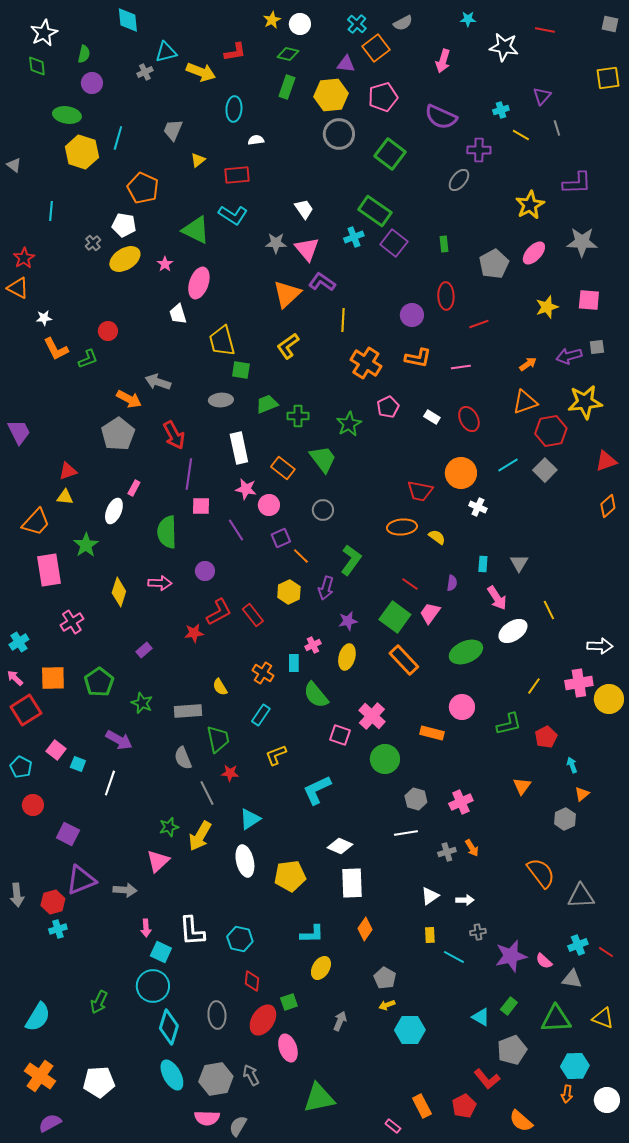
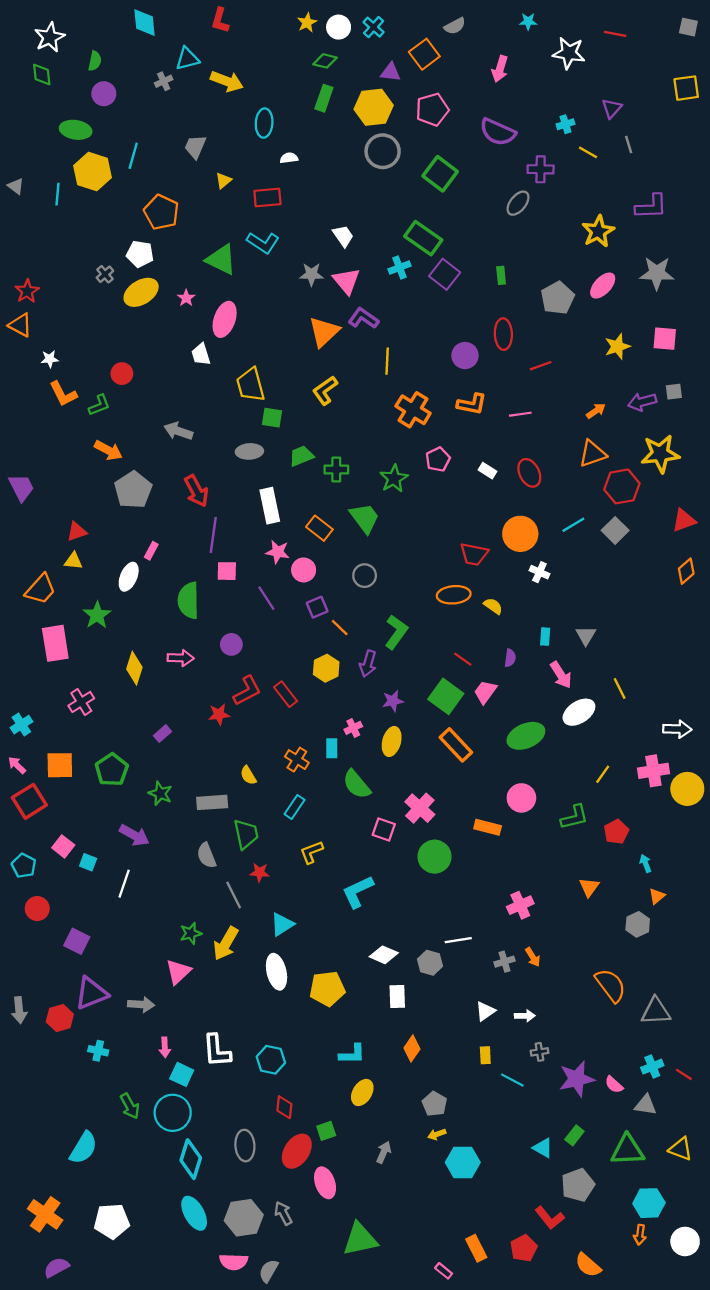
cyan cross: (357, 24) -> (374, 27), moved
red L-shape: (235, 52) -> (220, 20), moved, turned 115
cyan line: (51, 211) -> (58, 194), moved
orange arrow: (129, 399) -> (108, 450), moved
gray hexagon: (416, 799) -> (430, 963), moved
white rectangle: (352, 883) -> (397, 997), size x0.7
cyan cross: (58, 929) -> (98, 1051), moved, turned 30
green arrow: (99, 1002) -> (130, 1106), moved, turned -55
cyan semicircle: (38, 1017) -> (84, 1148), moved

